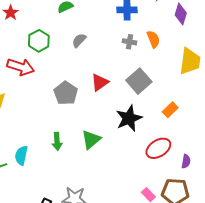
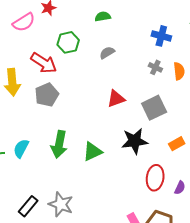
gray pentagon: (66, 93) -> (47, 95), moved
green arrow: (57, 141) -> (59, 144), size x1.5
red ellipse: (158, 148) -> (155, 178), turned -65
purple semicircle: (186, 161) -> (180, 188), moved

